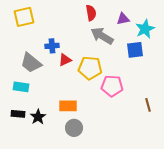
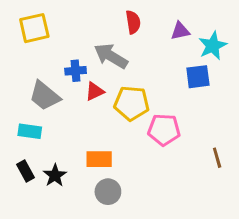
gray arrow: (102, 36) -> (111, 56), moved
black rectangle: (18, 114) -> (25, 171), turned 56

